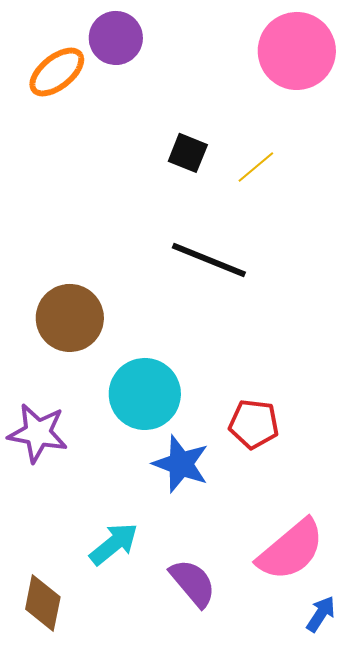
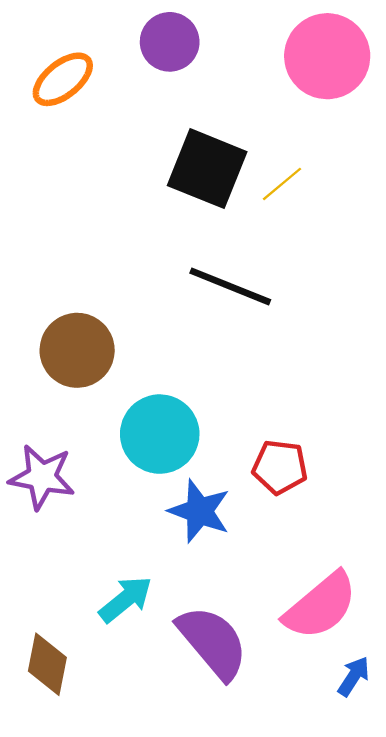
purple circle: (116, 38) -> (170, 42), moved
black square: (188, 153) -> (207, 169), size x1.8
purple semicircle: (193, 583) -> (213, 642), size x1.4

